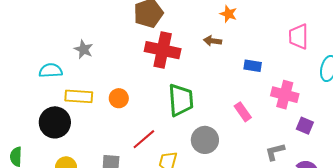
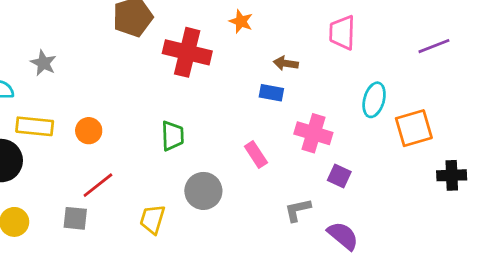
pink trapezoid: (299, 37) -> (342, 33), moved
brown arrow: (213, 41) -> (286, 63), moved
red cross: (163, 50) -> (187, 52), moved
green trapezoid: (181, 100) -> (173, 136), size x0.7
red line: (144, 139) -> (98, 185), moved

